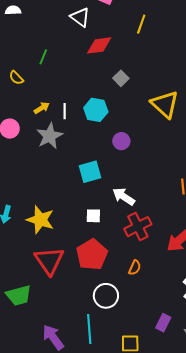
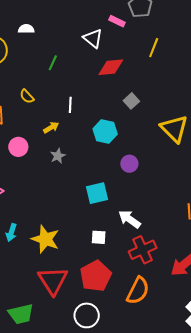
green line: (43, 57) -> (53, 63), moved
white line: (65, 111) -> (70, 105), moved
gray star: (50, 136) -> (58, 156), size x0.6
orange semicircle: (135, 268) -> (138, 291), size x1.8
white circle: (106, 296) -> (87, 315), moved

